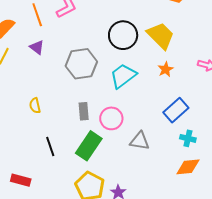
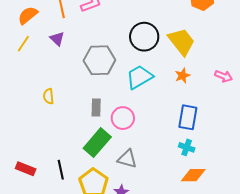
blue rectangle: (176, 110) -> (188, 117), turned -45
cyan cross: (188, 138) -> (187, 147), moved
gray triangle: (140, 141) -> (127, 159), moved
black line: (50, 146) -> (61, 170), moved

